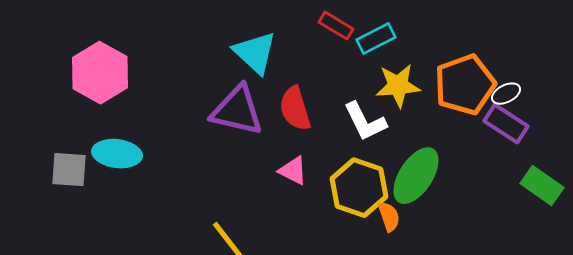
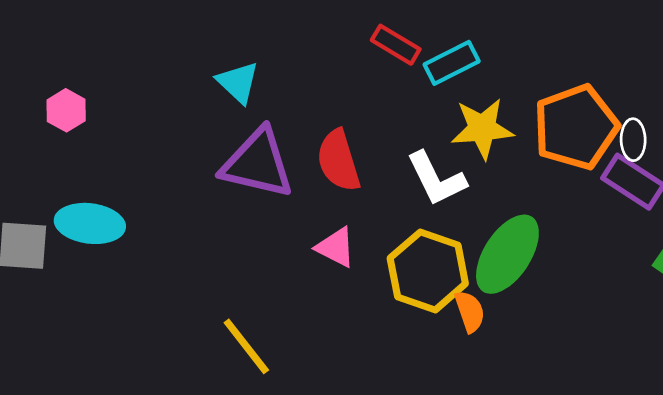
cyan triangle: (255, 53) -> (238, 82), moved, size x0.7
pink hexagon: (100, 73) -> (66, 110), size x0.5
white ellipse: (506, 94) -> (633, 140), turned -64

